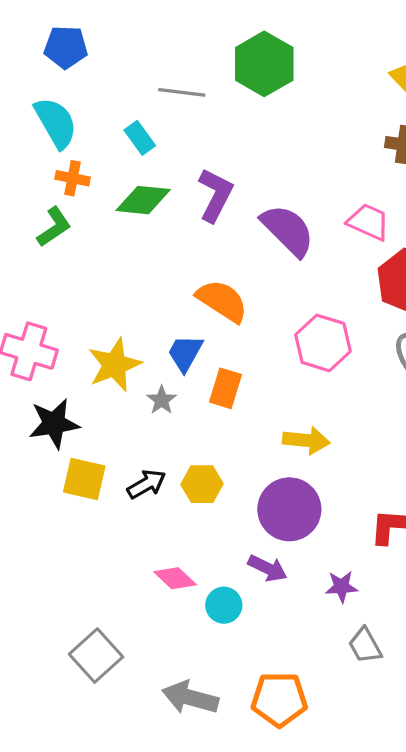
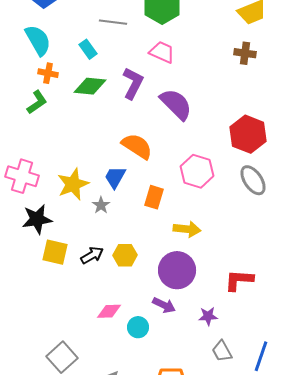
pink trapezoid: (368, 222) -> (162, 52), moved
orange rectangle: (225, 388) -> (154, 197), moved
pink diamond: (175, 578) -> (109, 311), turned -45

